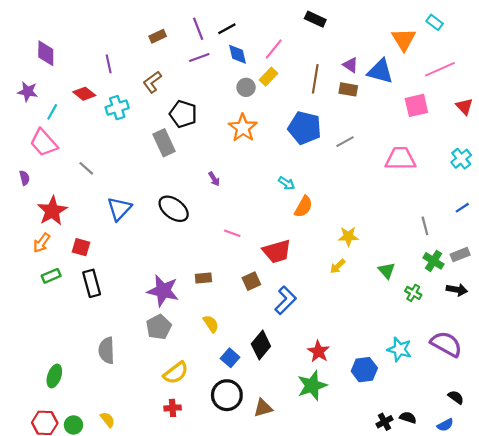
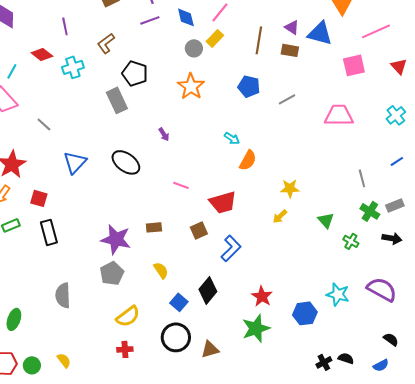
blue pentagon: (305, 128) -> (249, 86), size x0.7

